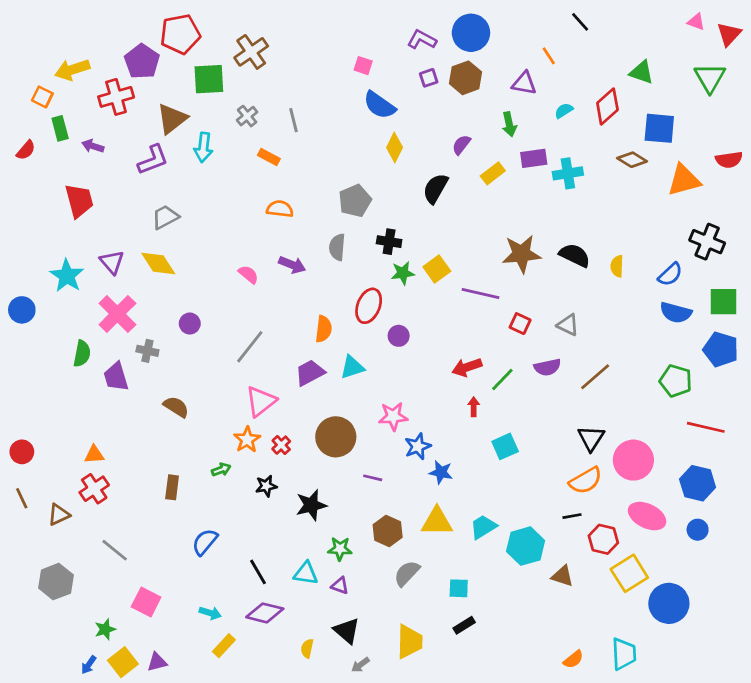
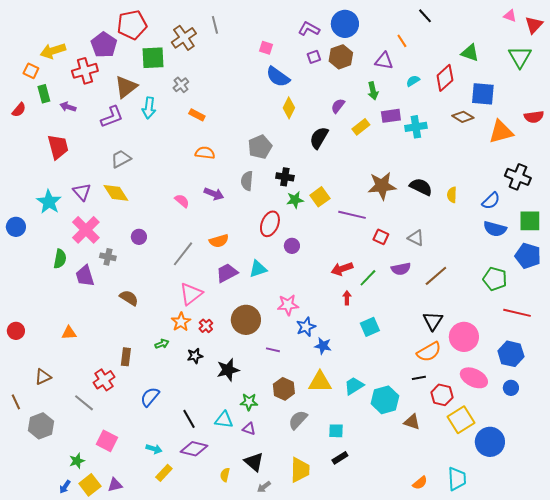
gray line: (293, 120) -> (215, 25), moved
orange semicircle: (324, 329) -> (219, 241), moved, turned 66
red cross: (94, 489) -> (104, 380), moved
brown line: (22, 498) -> (16, 402), moved

